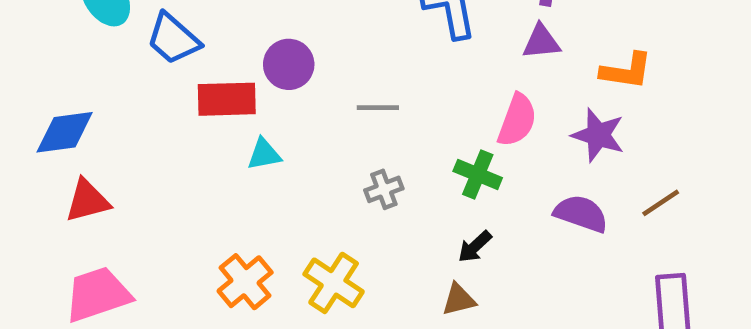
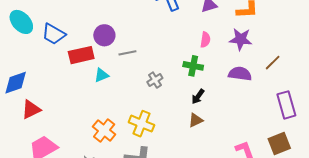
gray line: (378, 108) -> (127, 53), moved
pink semicircle: (517, 120) -> (205, 40), size x0.7

